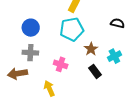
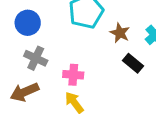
gray cross: (30, 53) -> (36, 58), turned 35
pink cross: (61, 64) -> (73, 75), moved

